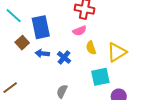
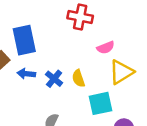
pink semicircle: (80, 31) -> (106, 48), moved
yellow semicircle: (91, 48) -> (78, 78), moved

